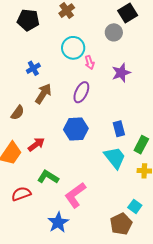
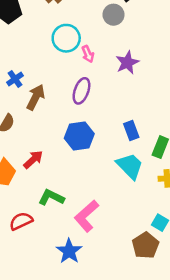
blue cross: (33, 68) -> (15, 79), moved

